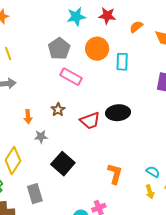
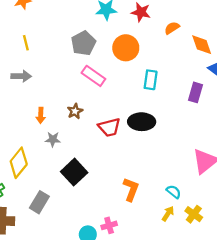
cyan rectangle: (122, 62) -> (151, 80), moved
yellow arrow: (150, 192) -> (168, 214), turned -136
gray rectangle: (35, 194) -> (39, 202), turned 42

